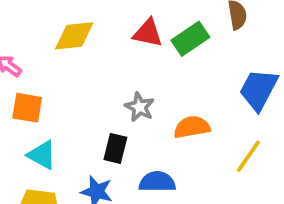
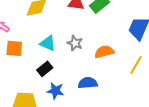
black rectangle: (115, 148) -> (45, 69), moved, turned 42
cyan triangle: (42, 155) -> (48, 43), moved

